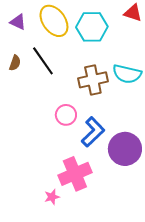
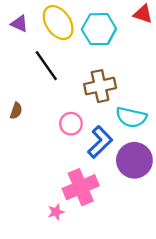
brown semicircle: (15, 63) -> (16, 111), moved
cyan semicircle: (127, 74) -> (131, 117), moved

